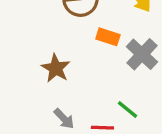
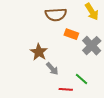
gray arrow: (64, 119) -> (52, 69), moved

